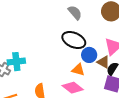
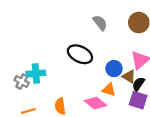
black ellipse: (74, 40) -> (80, 54), moved
orange triangle: (78, 70) -> (109, 90), moved

